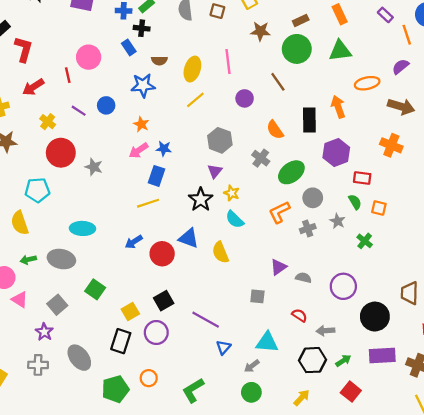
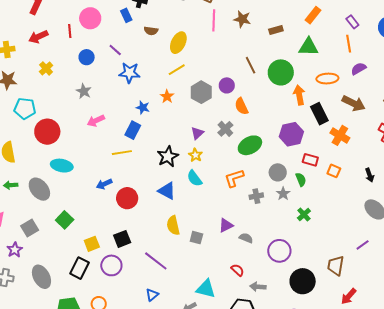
orange rectangle: (340, 14) -> (313, 15), turned 54
brown rectangle: (301, 20) -> (276, 30), moved
orange line: (407, 35) -> (349, 44), moved
green circle: (297, 49) -> (281, 72), moved
pink line: (228, 62) -> (214, 20), moved
blue star: (143, 85) -> (130, 73), moved
purple circle: (245, 98) -> (227, 85), moved
blue circle: (106, 105) -> (87, 57), moved
purple line: (79, 111) -> (115, 50), moved
black rectangle: (309, 120) -> (319, 114), moved, turned -35
orange star: (141, 124) -> (167, 96), moved
gray hexagon: (220, 140) -> (201, 92), moved
pink arrow: (139, 150) -> (96, 121), moved
red circle: (61, 153) -> (47, 132), moved
gray star: (94, 167) -> (84, 91), moved
purple triangle: (215, 171) -> (197, 133), moved
cyan pentagon: (37, 190) -> (25, 108), moved
gray circle: (313, 198) -> (278, 172), moved
orange square: (379, 208) -> (334, 171), moved
blue triangle: (189, 238) -> (167, 191), moved
yellow semicircle: (220, 252) -> (173, 225), moved
gray ellipse: (61, 259) -> (39, 189), turned 30
gray square: (257, 296) -> (196, 238), moved
blue triangle: (223, 347) -> (152, 295), moved

